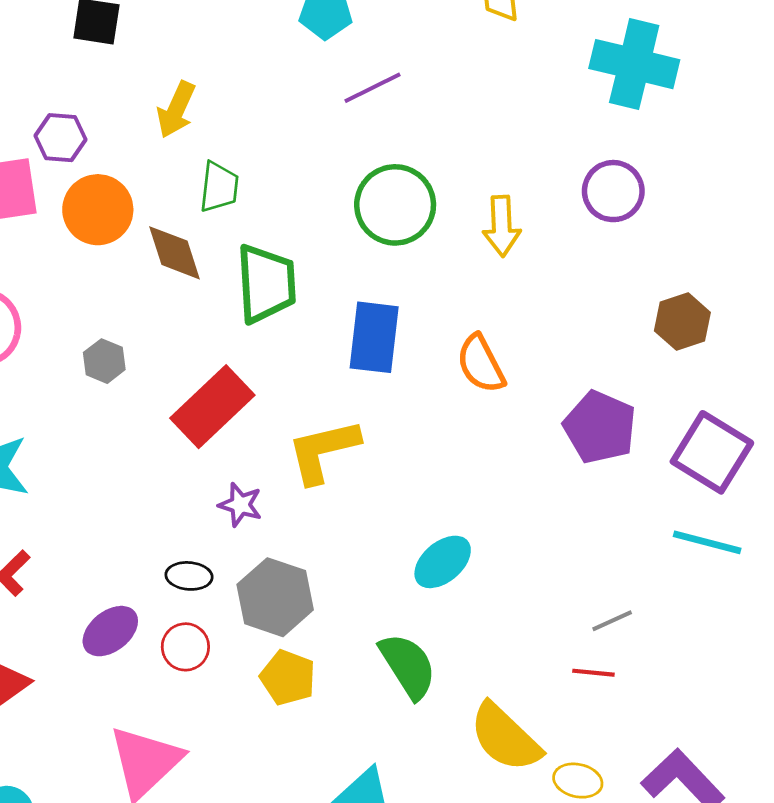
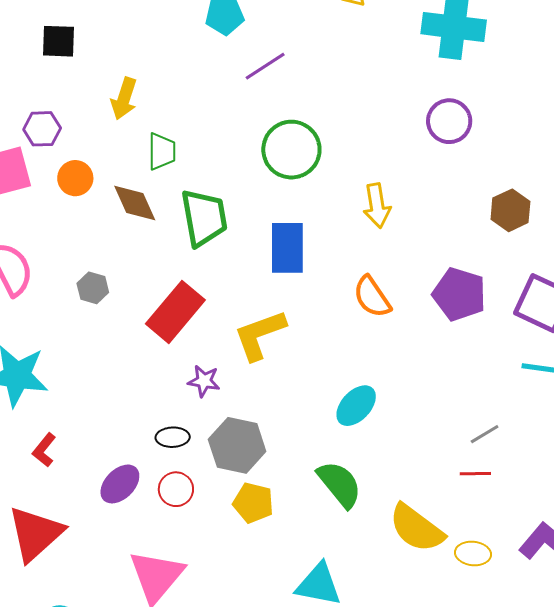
orange circle: (98, 210) -> (75, 178), size x0.7
yellow arrow: (502, 226) -> (377, 206), moved
orange semicircle: (481, 364) -> (372, 297), moved

